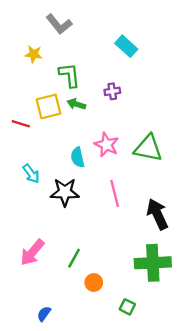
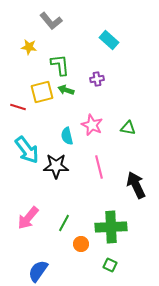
green triangle: (148, 148) -> (128, 128), size x0.6
cyan arrow: (31, 174) -> (27, 150), size x1.6
green cross: (153, 263) -> (111, 227), moved
blue semicircle: (44, 314) -> (38, 271), size x1.6

